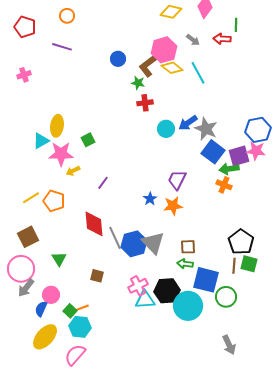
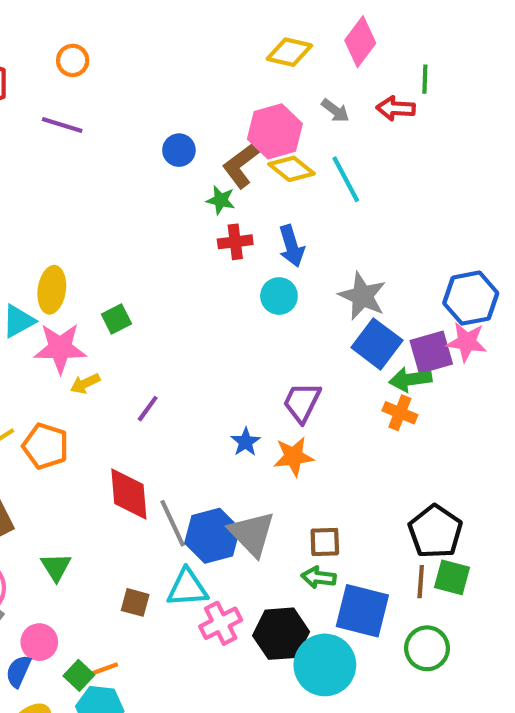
blue arrow: (188, 123) -> (291, 246), moved, turned -72
green circle: (226, 297) -> (427, 648), moved
cyan triangle: (145, 300) -> (187, 588), moved

